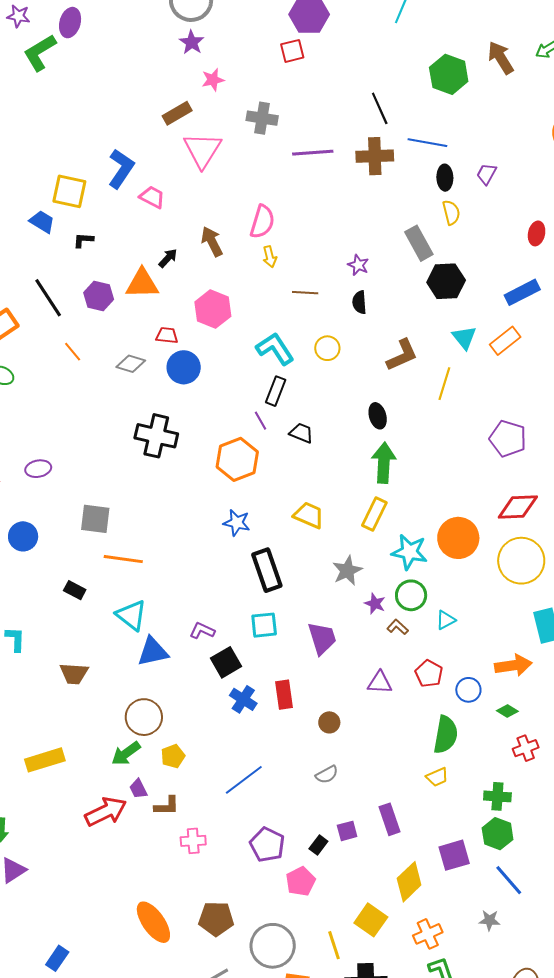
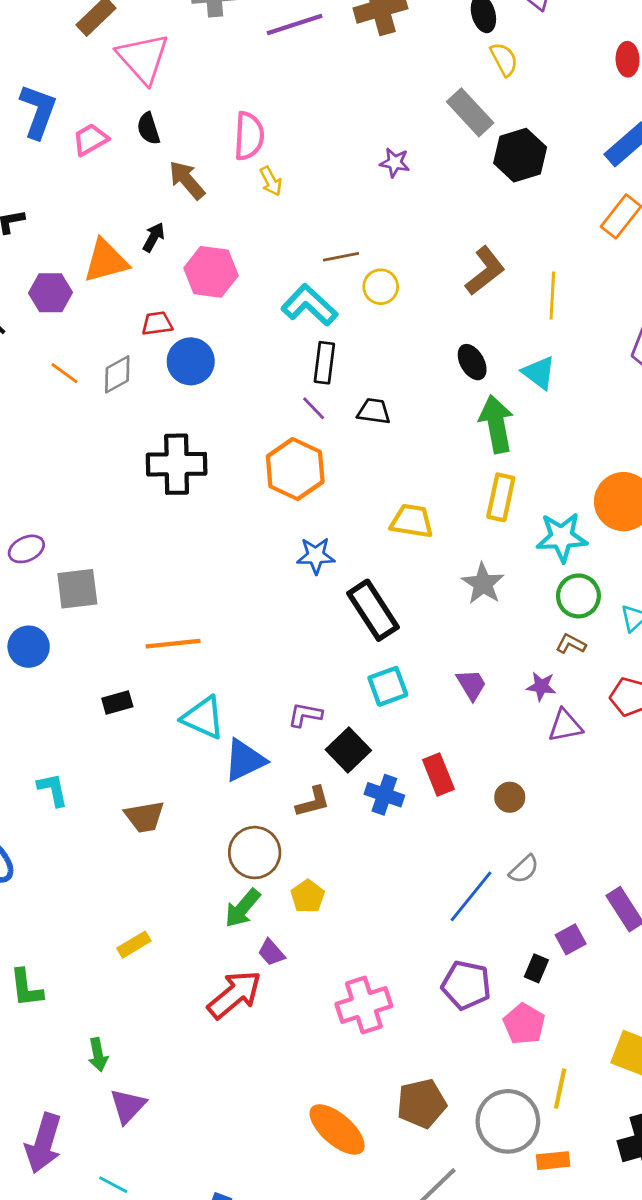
pink trapezoid: (152, 197) -> (90, 139), turned -44
black arrow: (168, 258) -> (154, 237), moved
brown line: (305, 293) -> (341, 257), moved
black semicircle: (359, 302) -> (148, 129), moved
cyan triangle: (464, 337) -> (539, 373), moved
orange line: (73, 352) -> (65, 373), moved
gray diamond: (131, 364) -> (117, 374), turned -32
gray square: (95, 519) -> (77, 589), moved
black rectangle: (75, 590) -> (117, 703), turned -30
purple star: (375, 604) -> (541, 686), moved
purple trapezoid: (322, 638) -> (471, 685), size x0.7
yellow rectangle: (45, 760) -> (134, 945), size x0.6
blue line: (244, 780) -> (471, 896), moved
brown L-shape: (167, 806) -> (313, 802), moved
pink cross: (193, 841) -> (364, 1005), size x1.5
yellow line: (334, 945) -> (560, 1089), moved, turned 44

